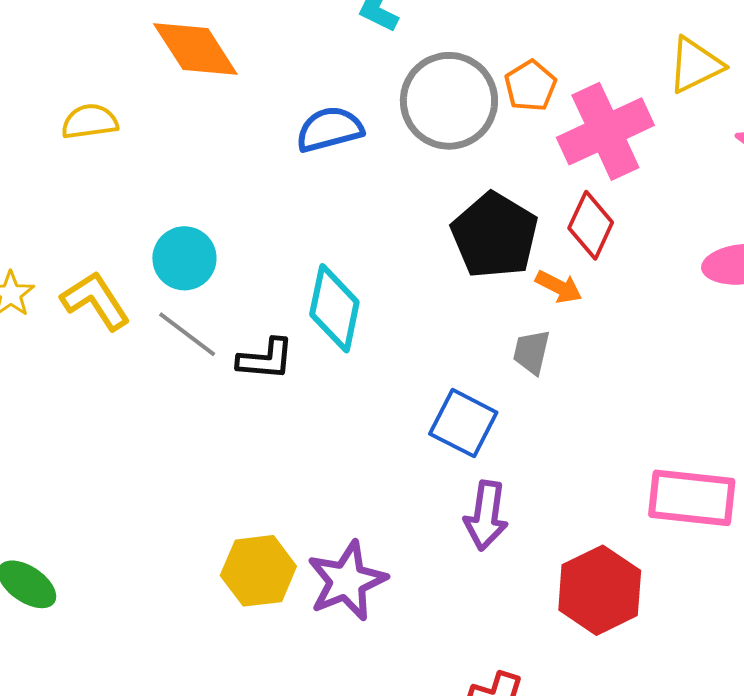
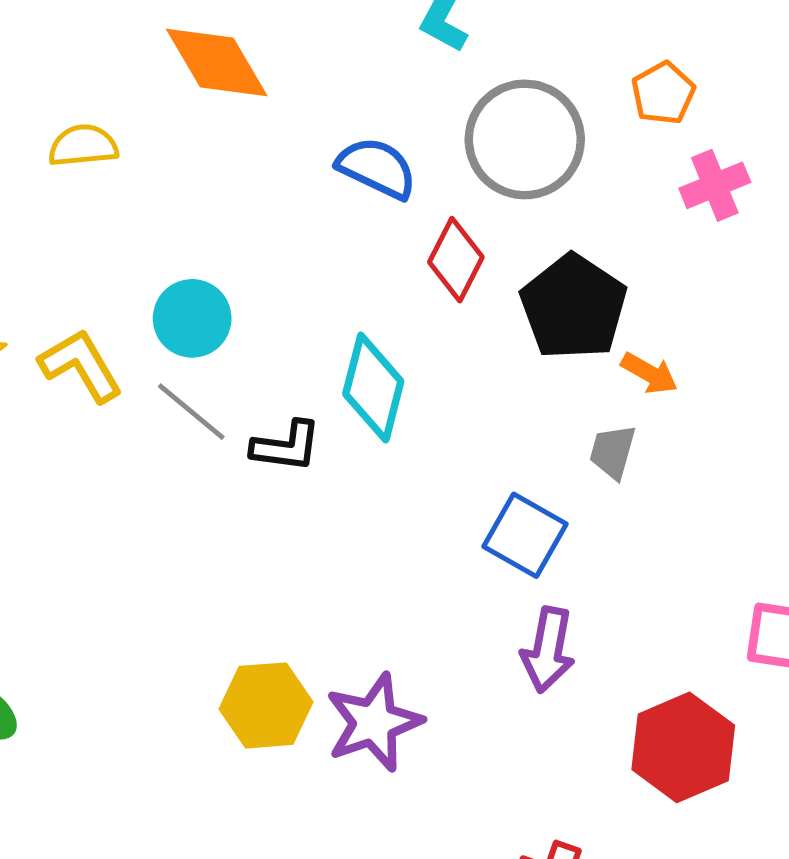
orange pentagon: (530, 86) -> (663, 93), moved
blue semicircle: (330, 129) -> (377, 168), turned 38
pink cross: (605, 131) -> (715, 185), size x0.6
red diamond: (591, 225) -> (456, 260), moved

